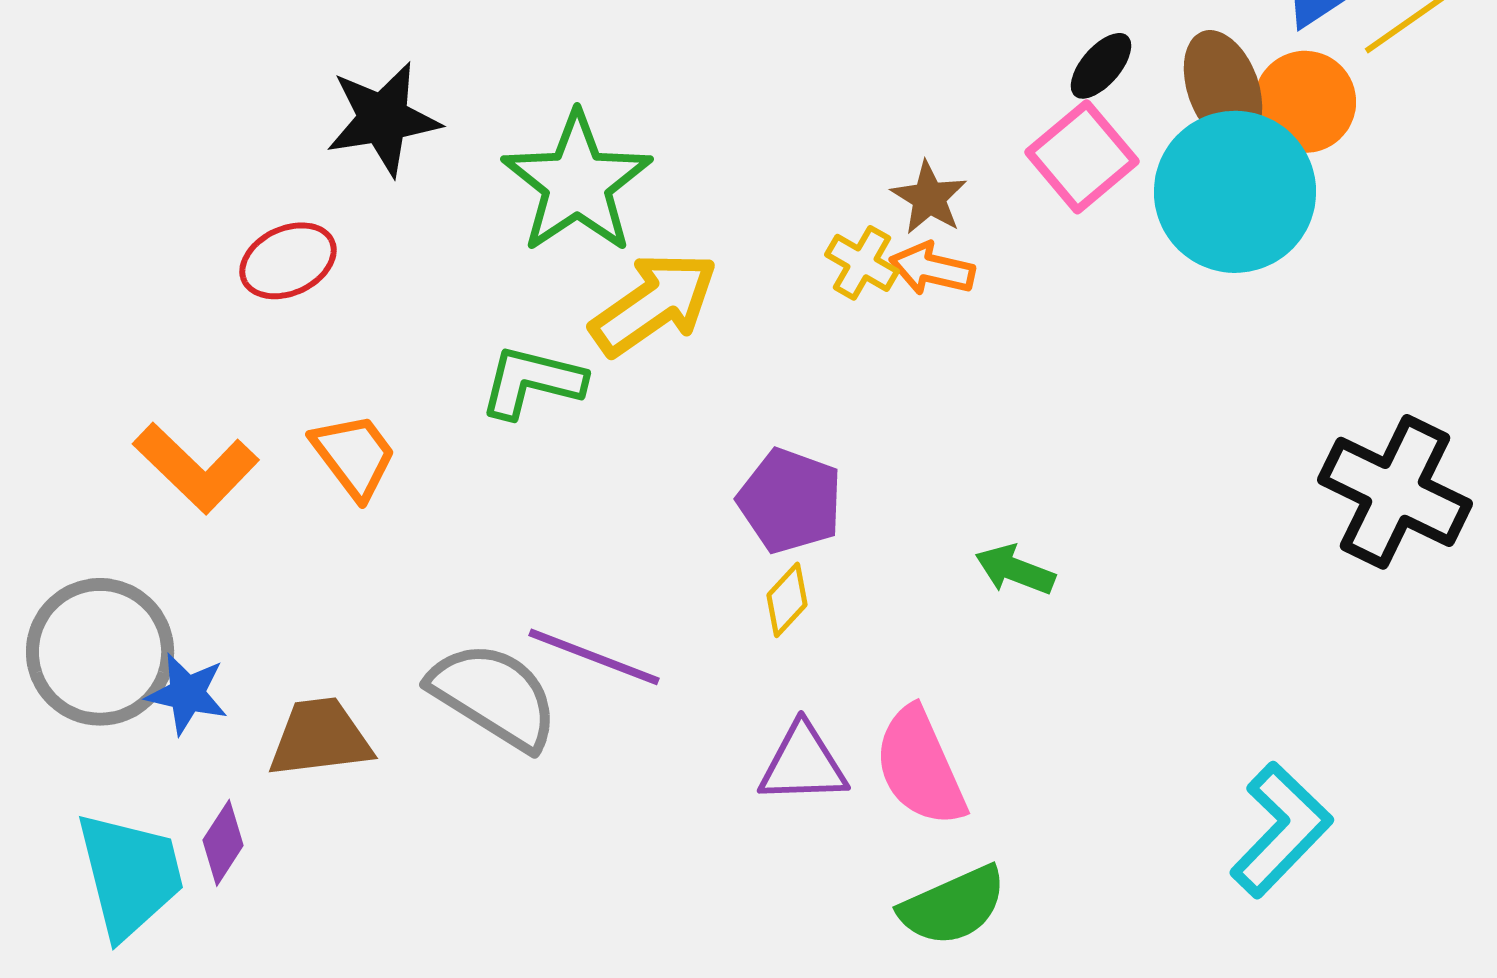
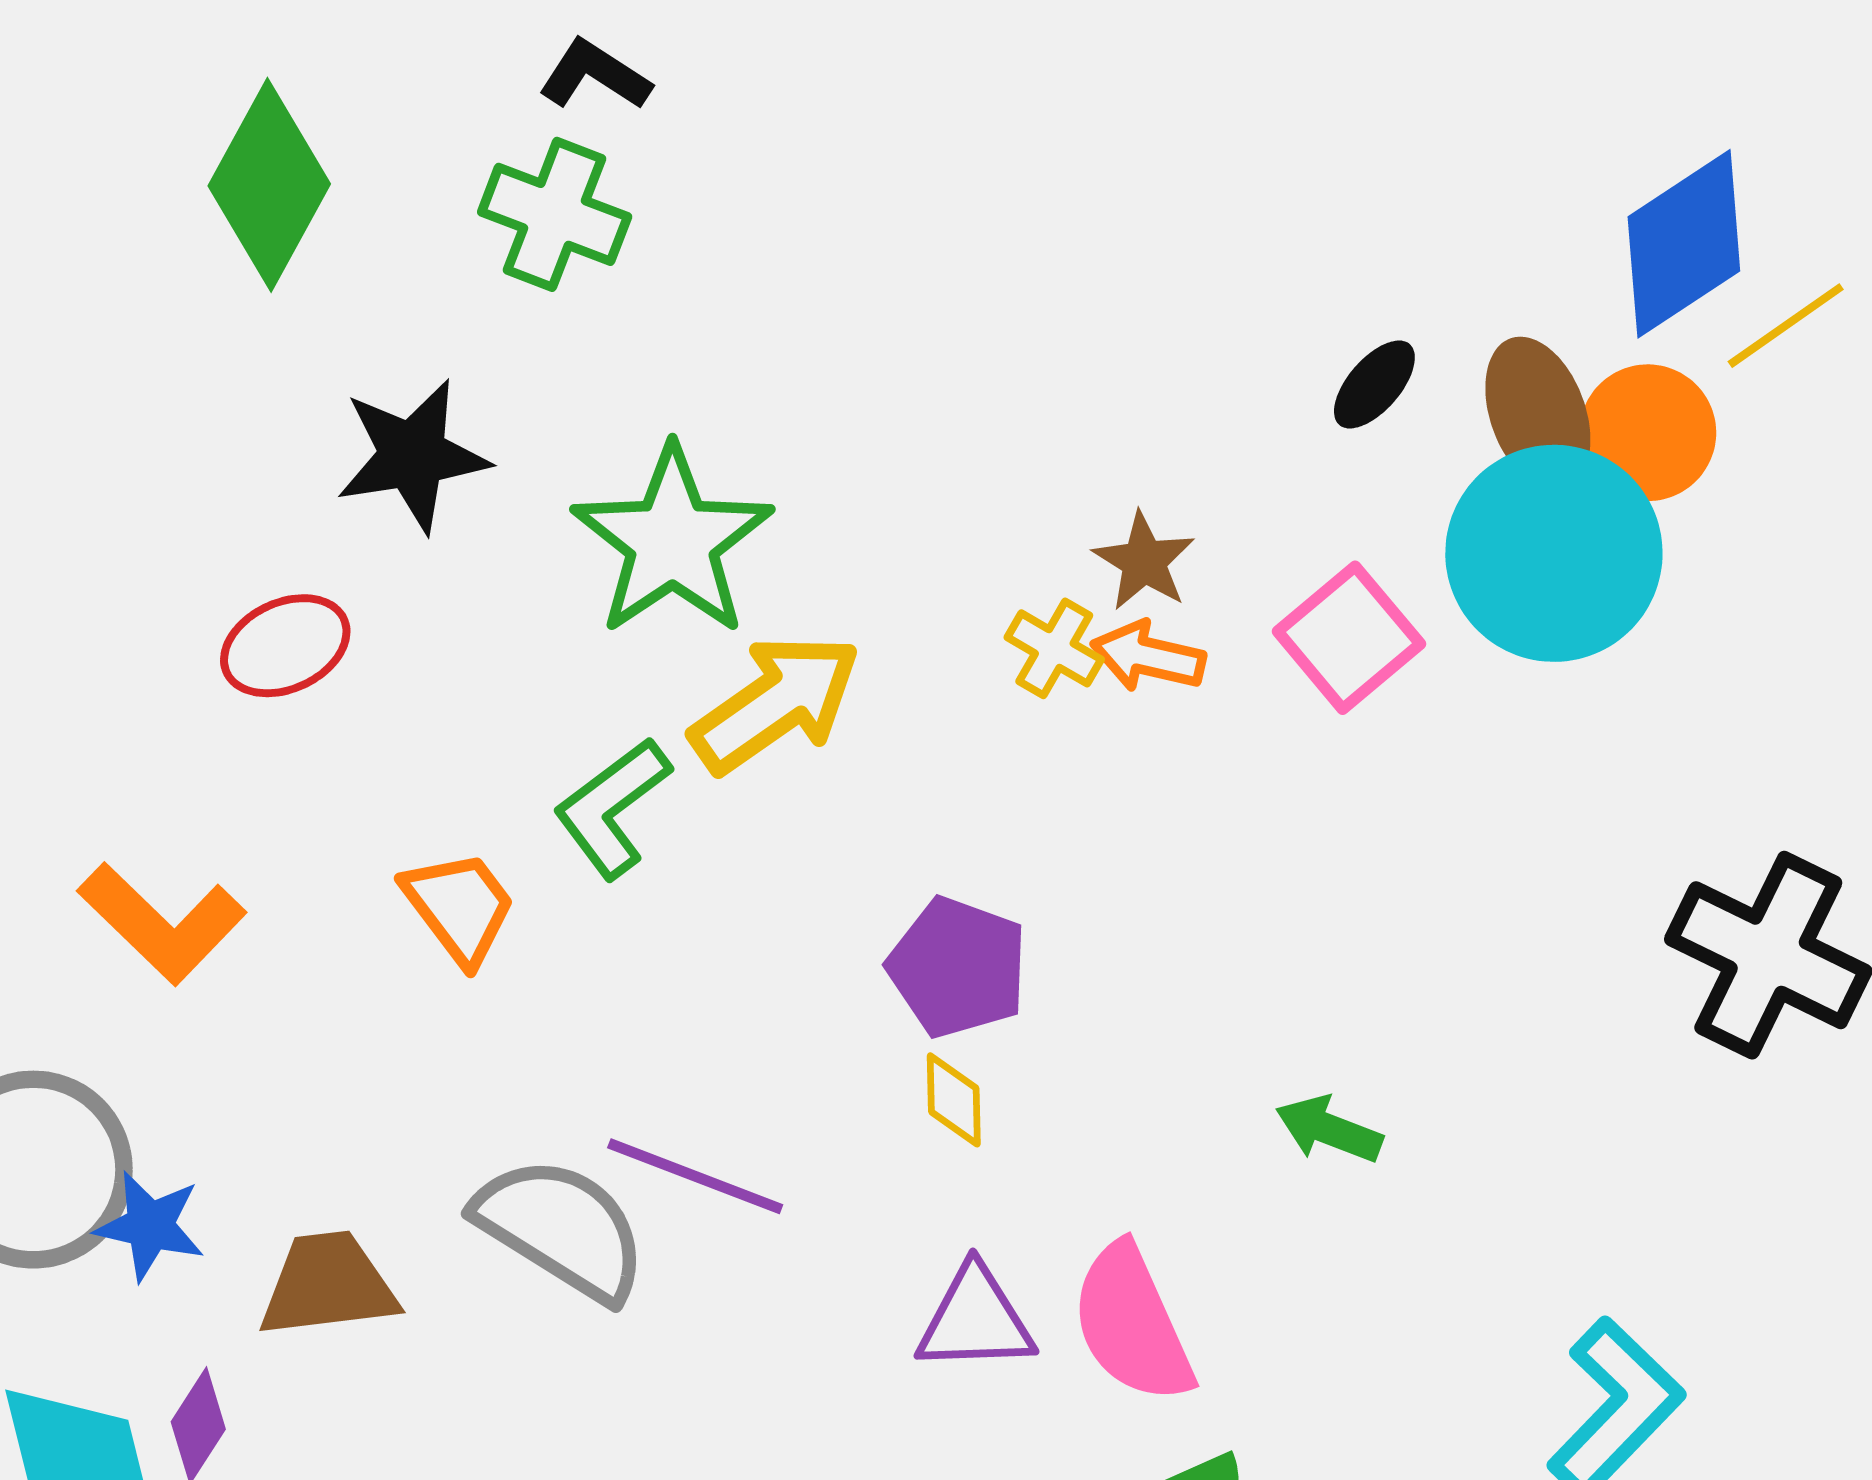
pink square: (1082, 157) -> (1349, 638), moved
green L-shape: (532, 382) -> (612, 808), turned -51
orange trapezoid: (354, 456) -> (459, 907), moved
green arrow: (1015, 570) -> (1329, 1129), moved
yellow diamond: (787, 600) -> (954, 1100), turned -44

